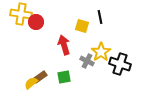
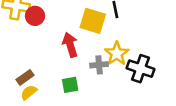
yellow square: (82, 26) -> (93, 21), size x1.5
gray cross: (87, 61) -> (99, 65), turned -32
brown rectangle: (40, 77) -> (25, 77), moved

